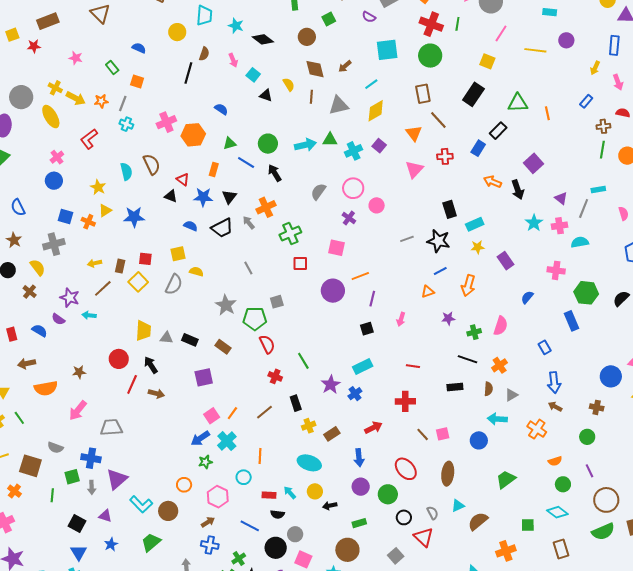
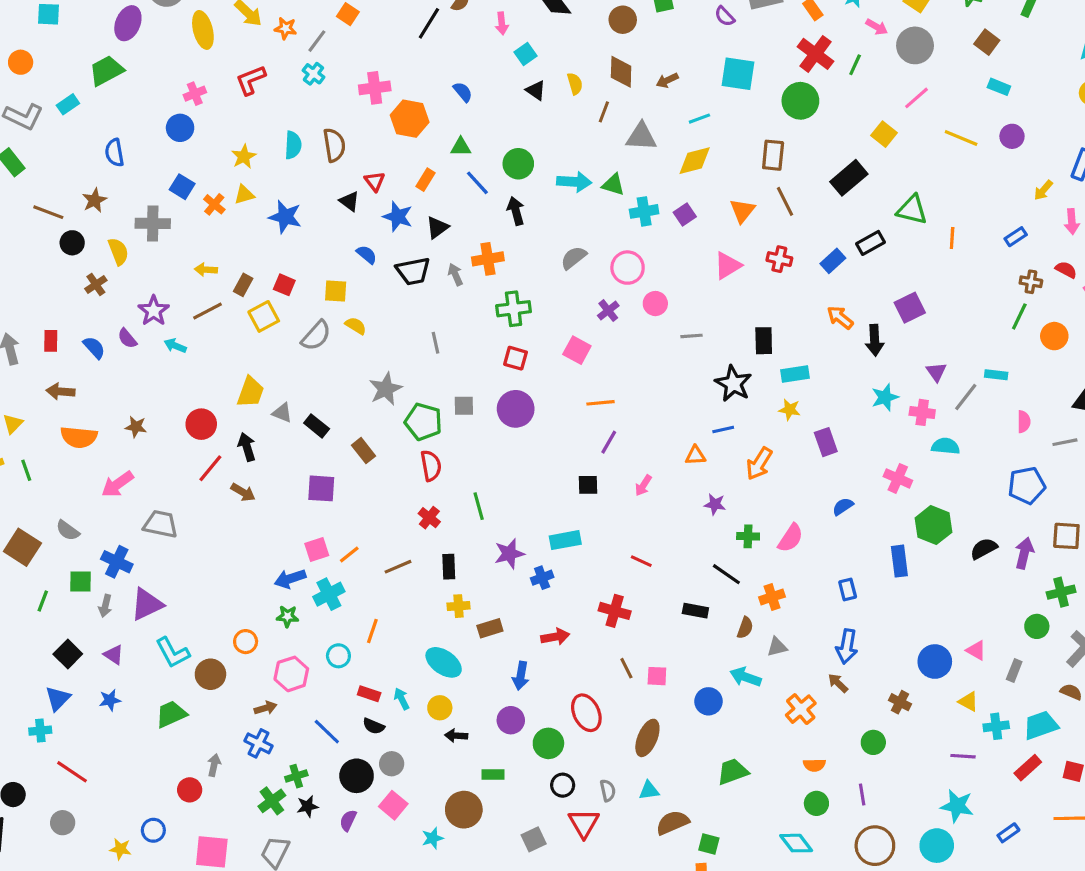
gray line: (407, 239) -> (692, 336), moved
purple circle: (333, 291) -> (516, 409), moved
green square: (528, 525) -> (709, 844), moved

